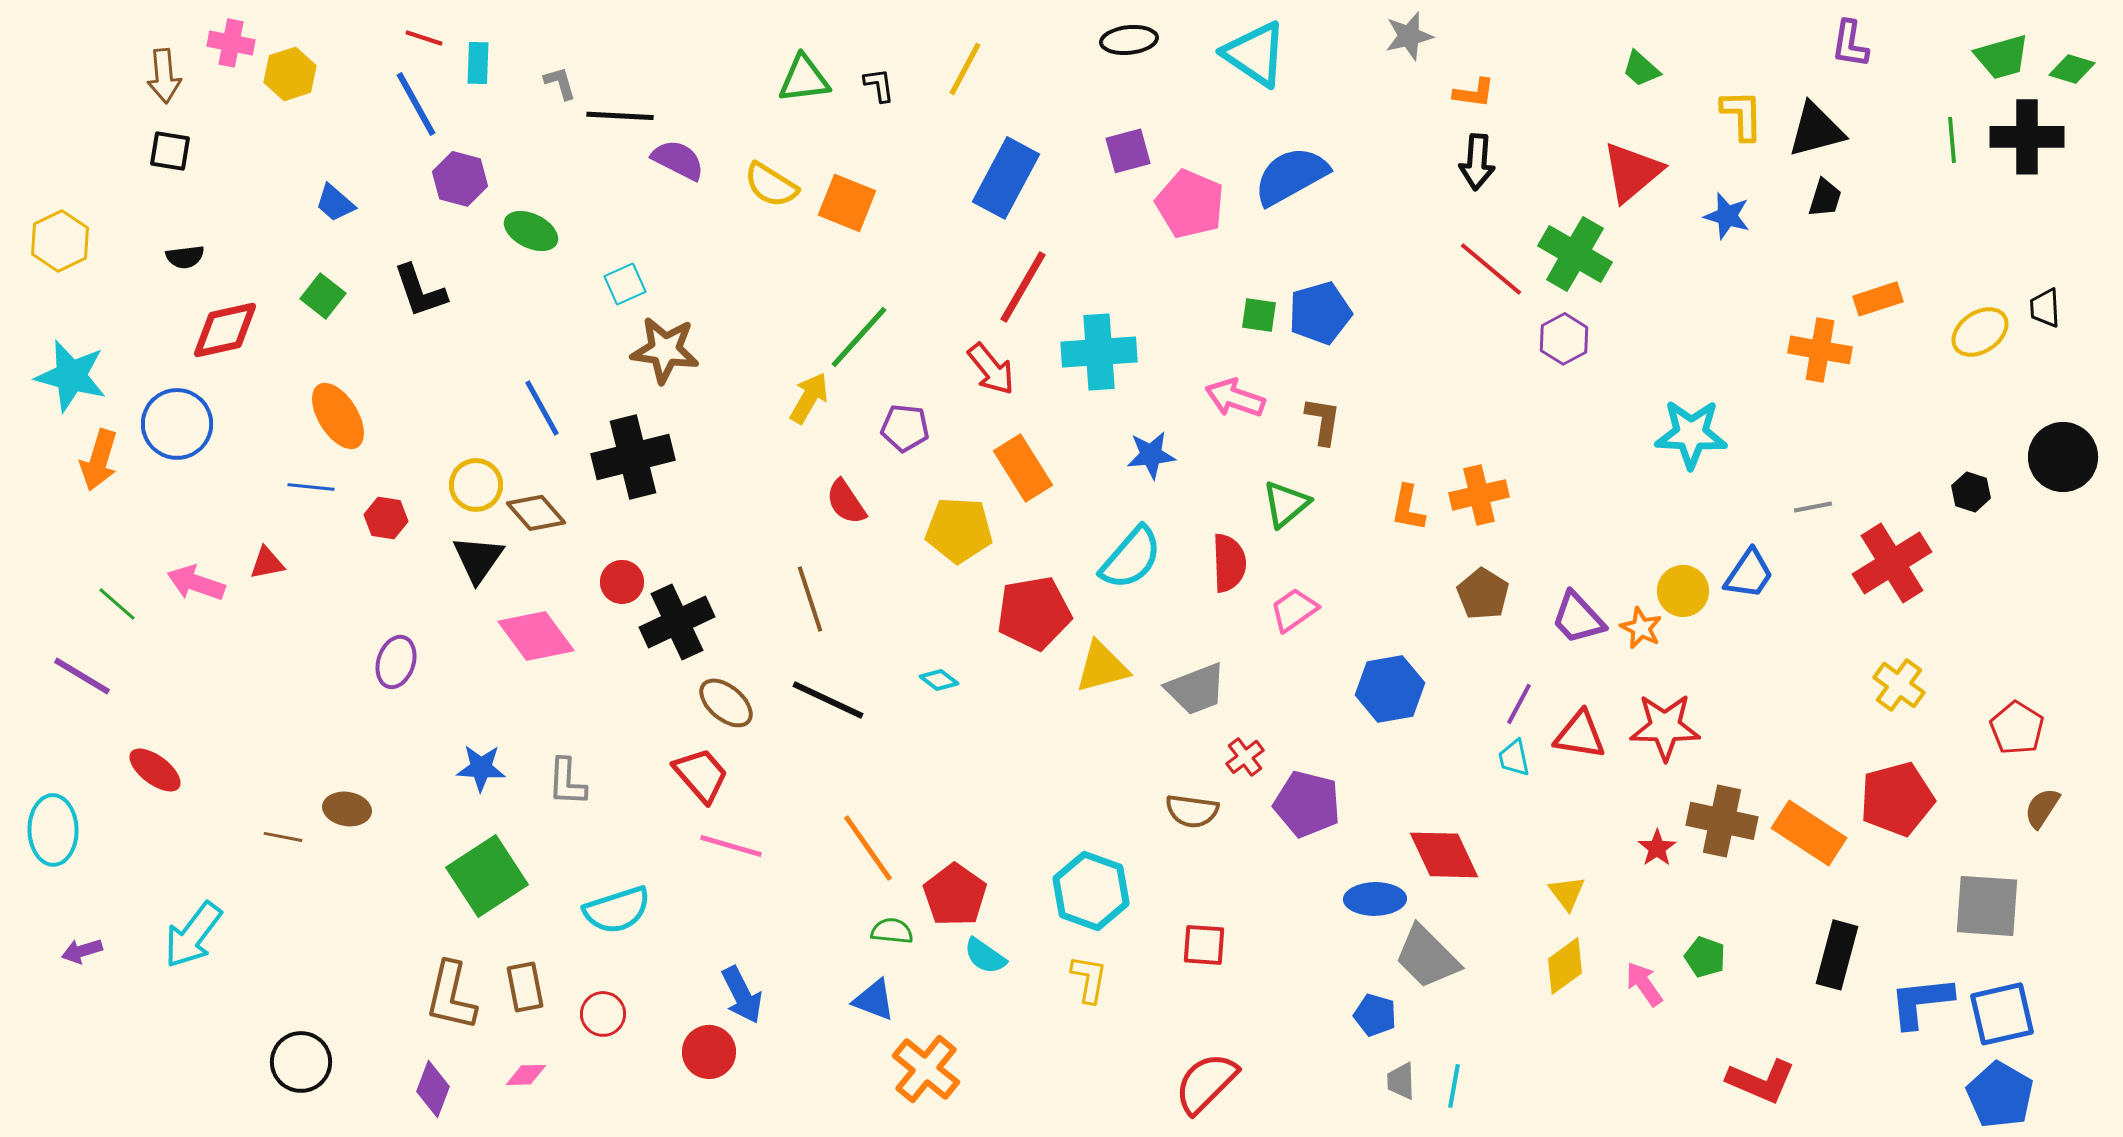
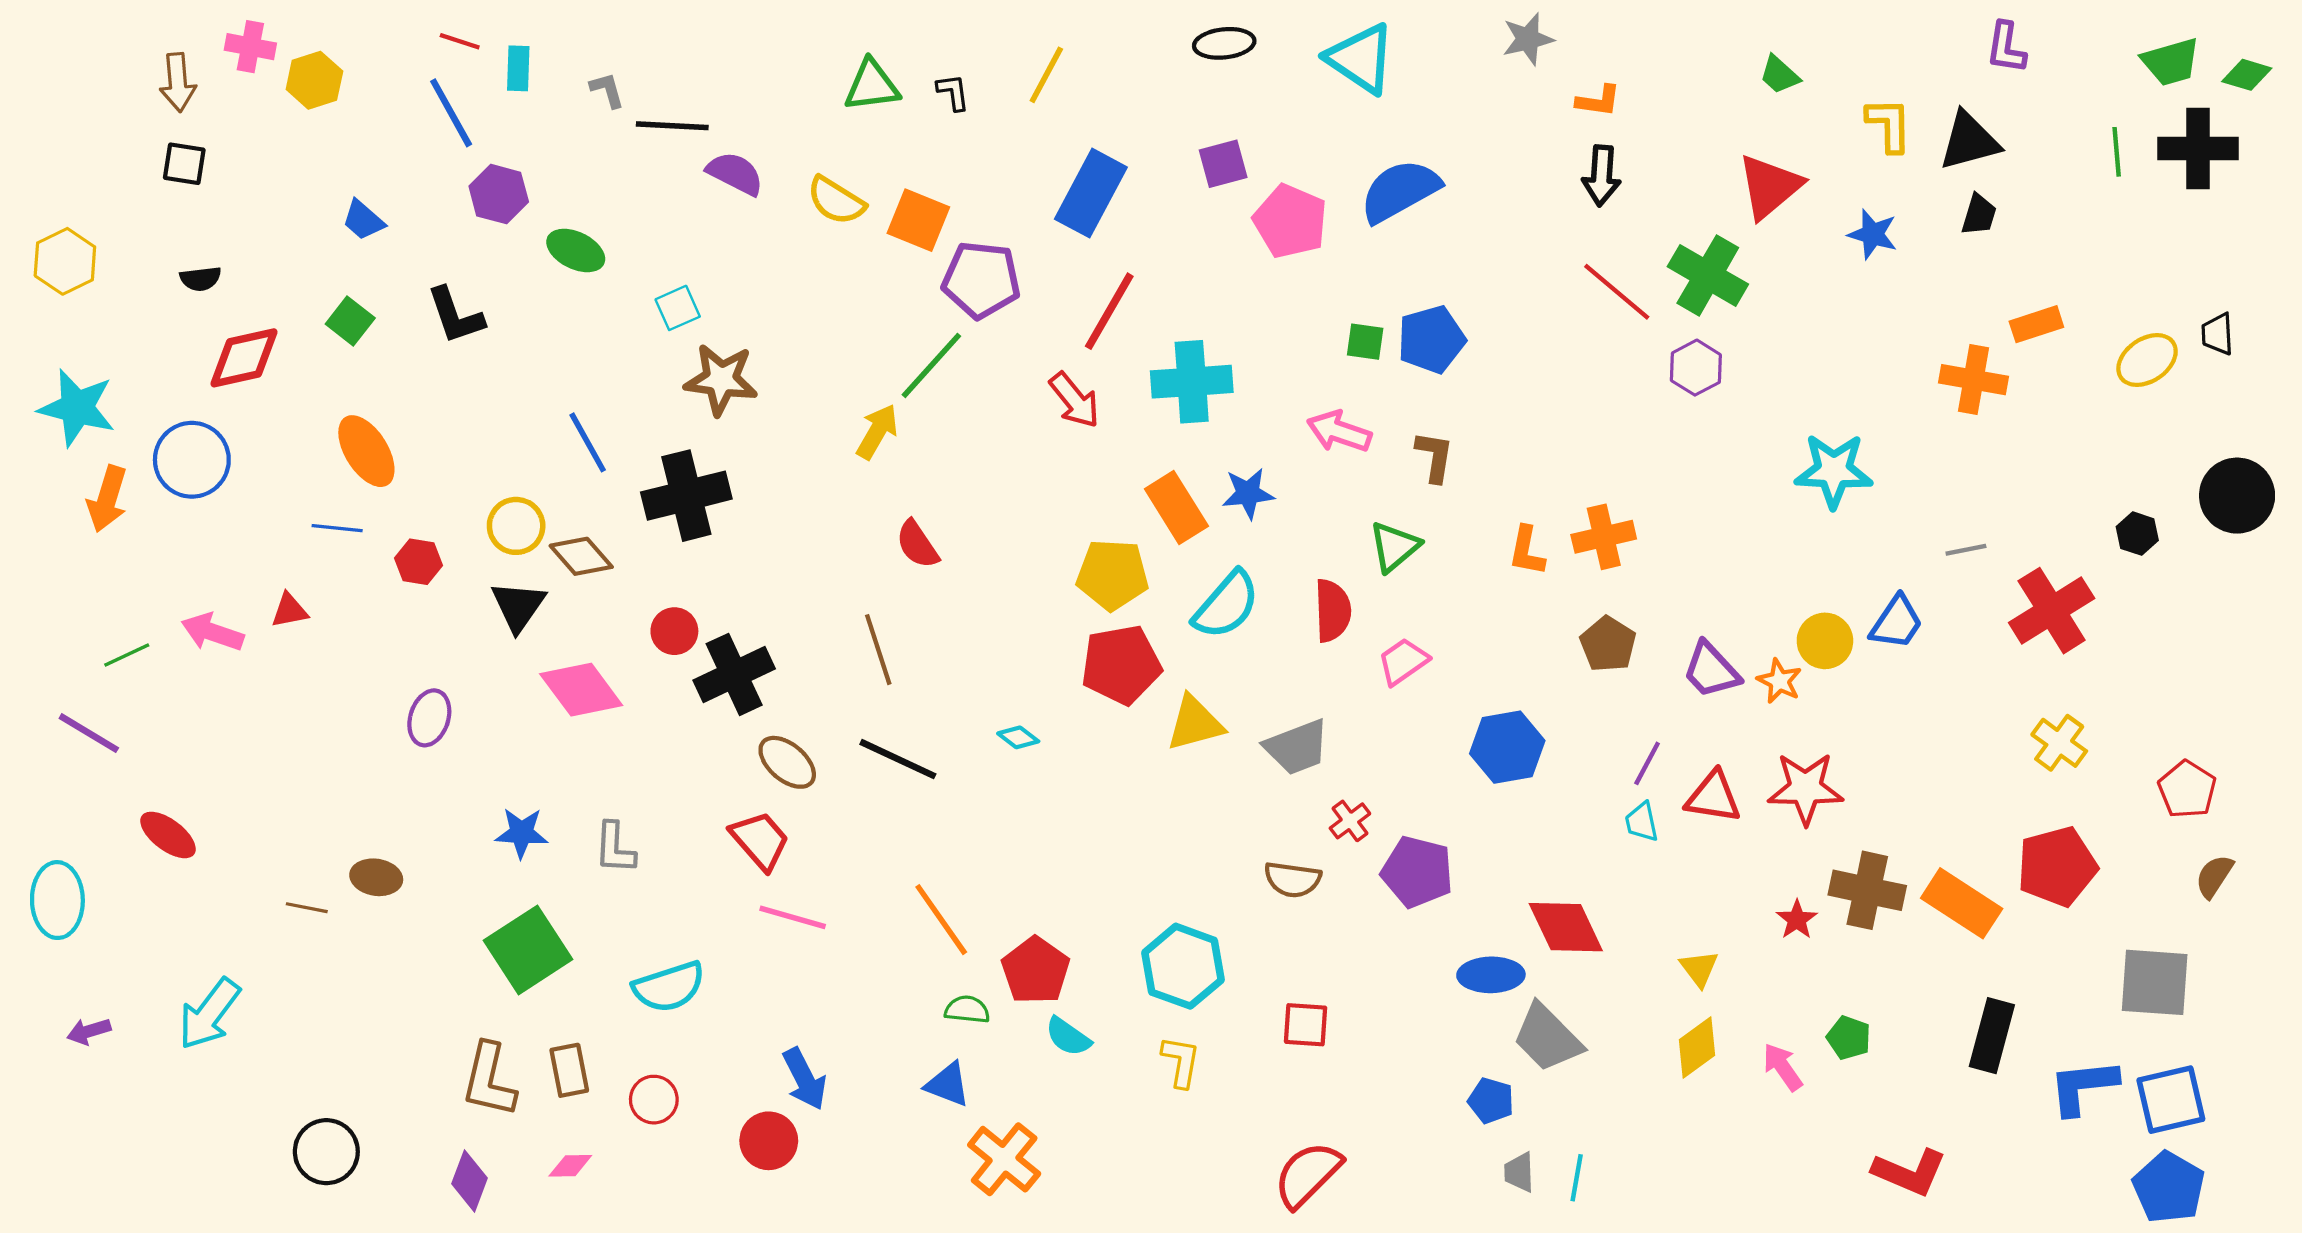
purple pentagon: (905, 428) -> (981, 280), moved, size x1.5
orange rectangle: (1023, 468) -> (1176, 507), moved
yellow pentagon: (959, 530) -> (1113, 575), moved
green line: (117, 604) -> (127, 655), turned -66

